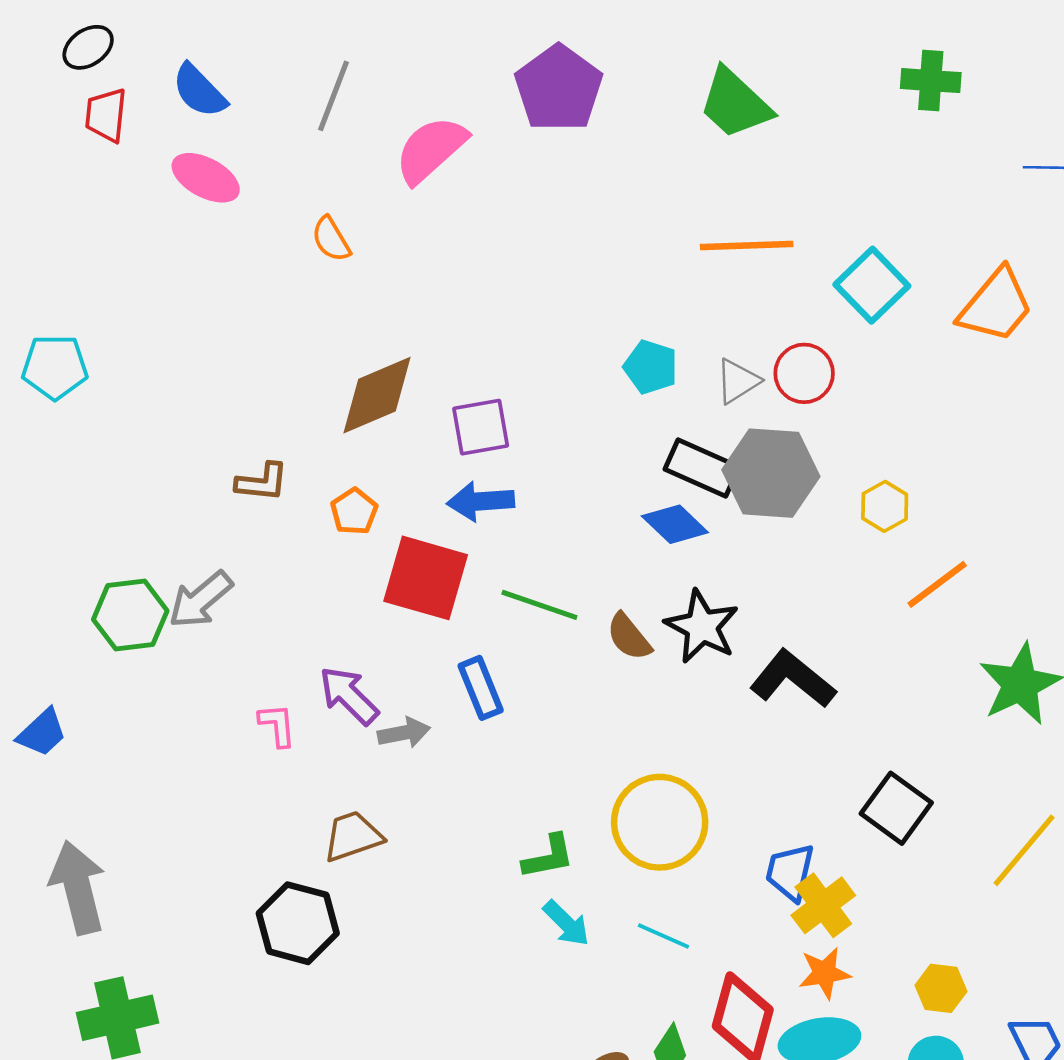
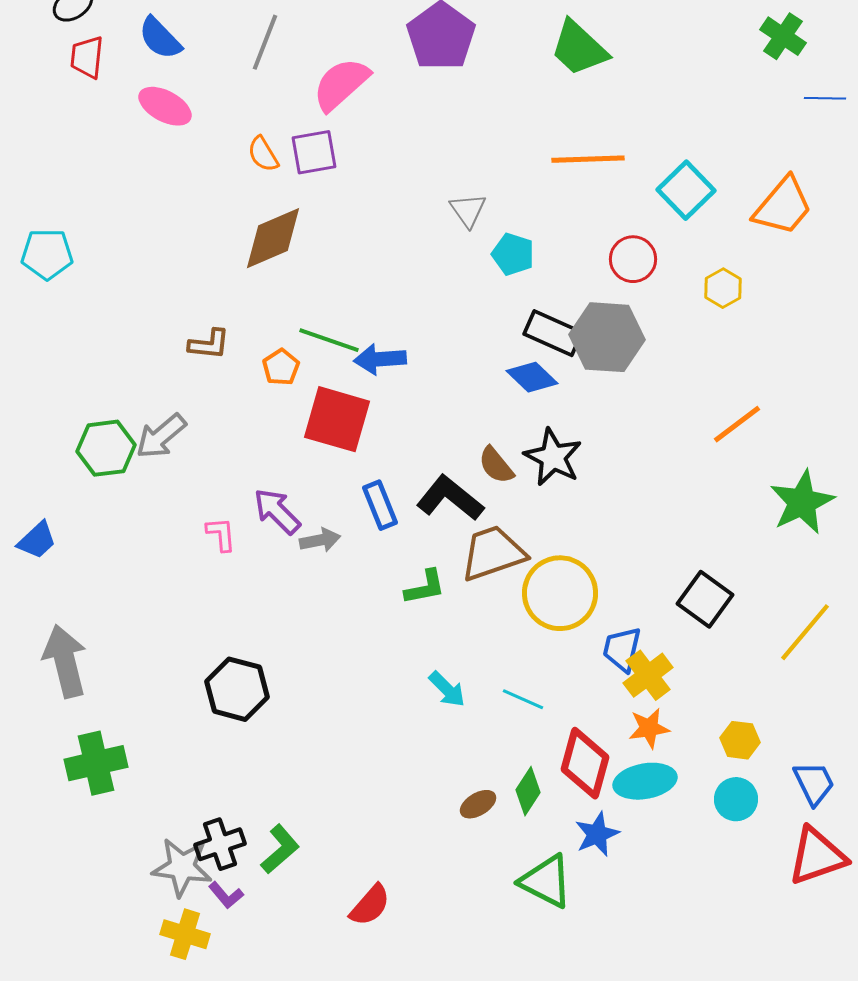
green cross: (931, 81) -> (783, 36), moved, turned 30
gray triangle: (738, 381) -> (468, 210), moved, turned -33
brown diamond: (377, 395) -> (273, 238), moved
purple square: (481, 427) -> (314, 152), moved
yellow hexagon: (885, 506) -> (723, 288), moved
green line: (539, 605) -> (329, 340), moved
black L-shape: (793, 679) -> (450, 498), moved
yellow circle: (660, 822) -> (560, 593), moved
brown trapezoid: (353, 836) -> (493, 553), moved, size x1.4
green L-shape: (548, 857) -> (425, 587), moved

